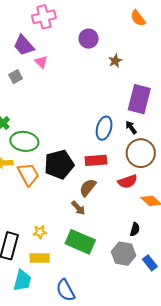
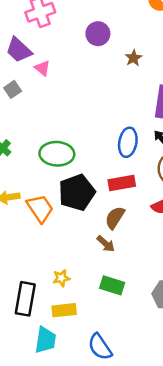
green ellipse: (24, 141) -> (57, 154), moved
green rectangle: (80, 242) -> (112, 285), size x0.7

